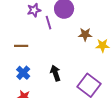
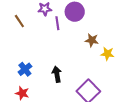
brown line: (21, 46) -> (19, 21), moved, turned 48

